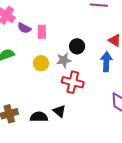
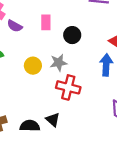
pink rectangle: (42, 32) -> (46, 22), moved
black circle: (77, 46) -> (72, 35), moved

